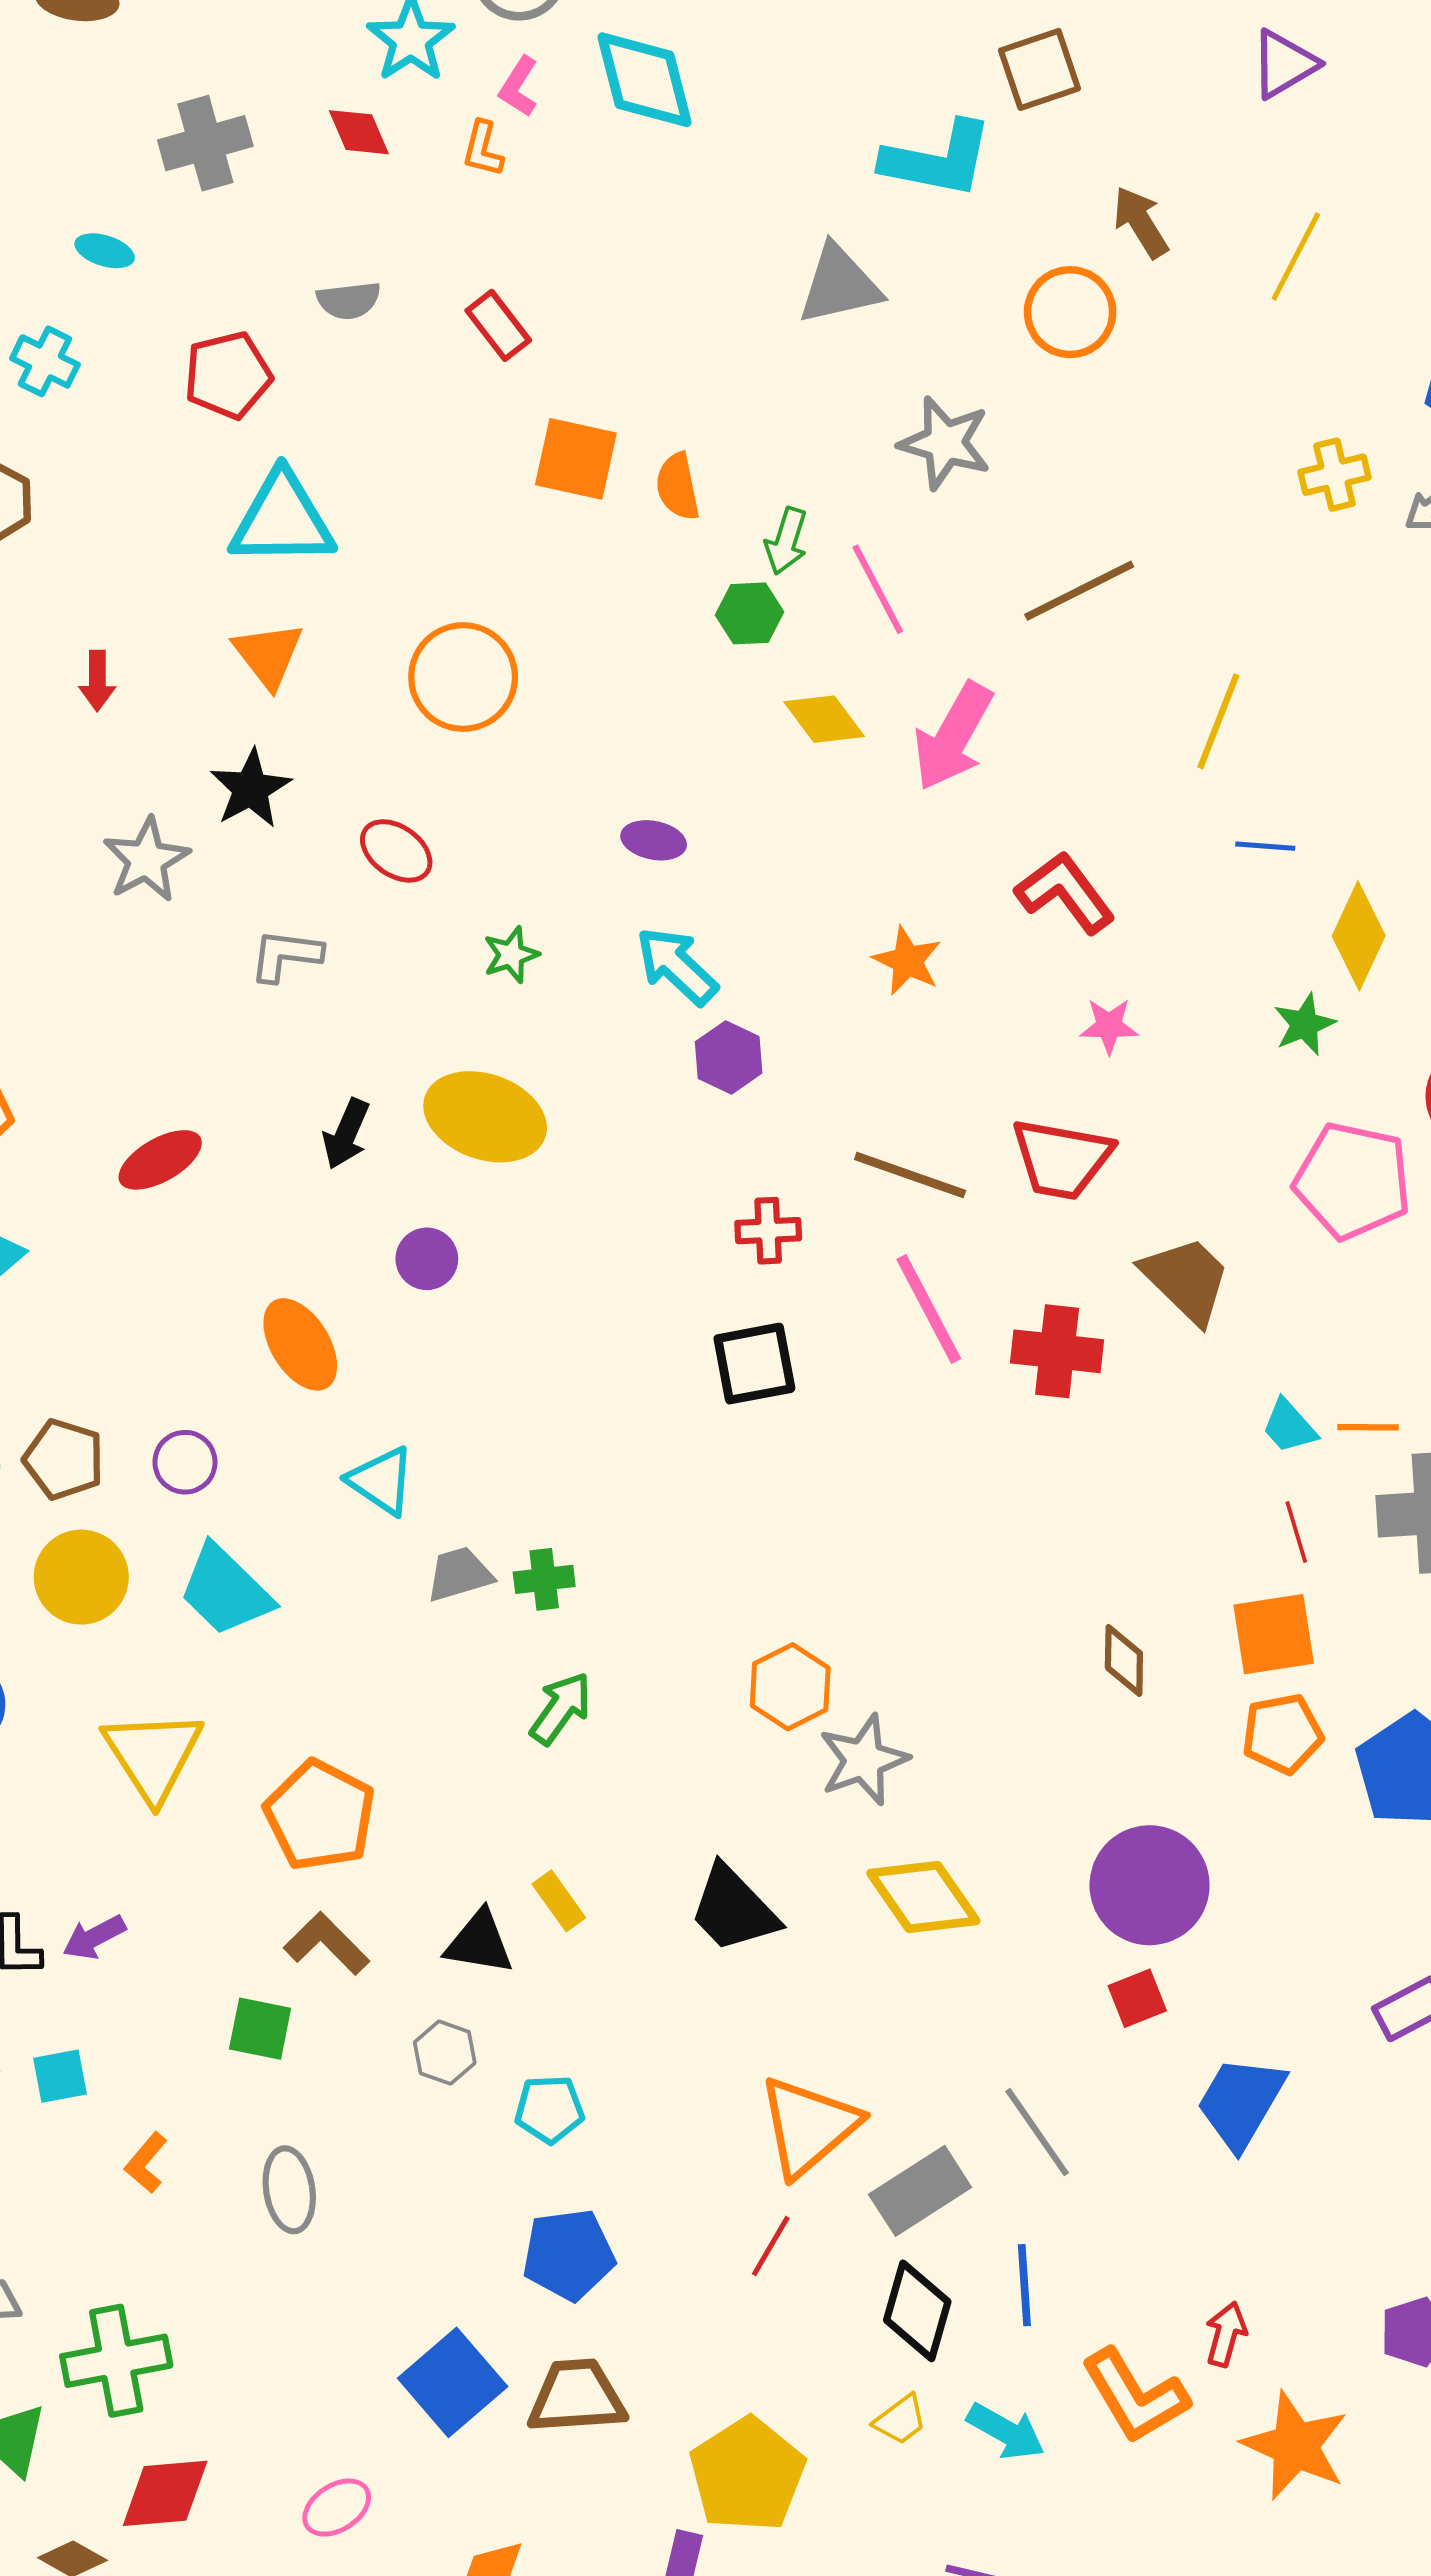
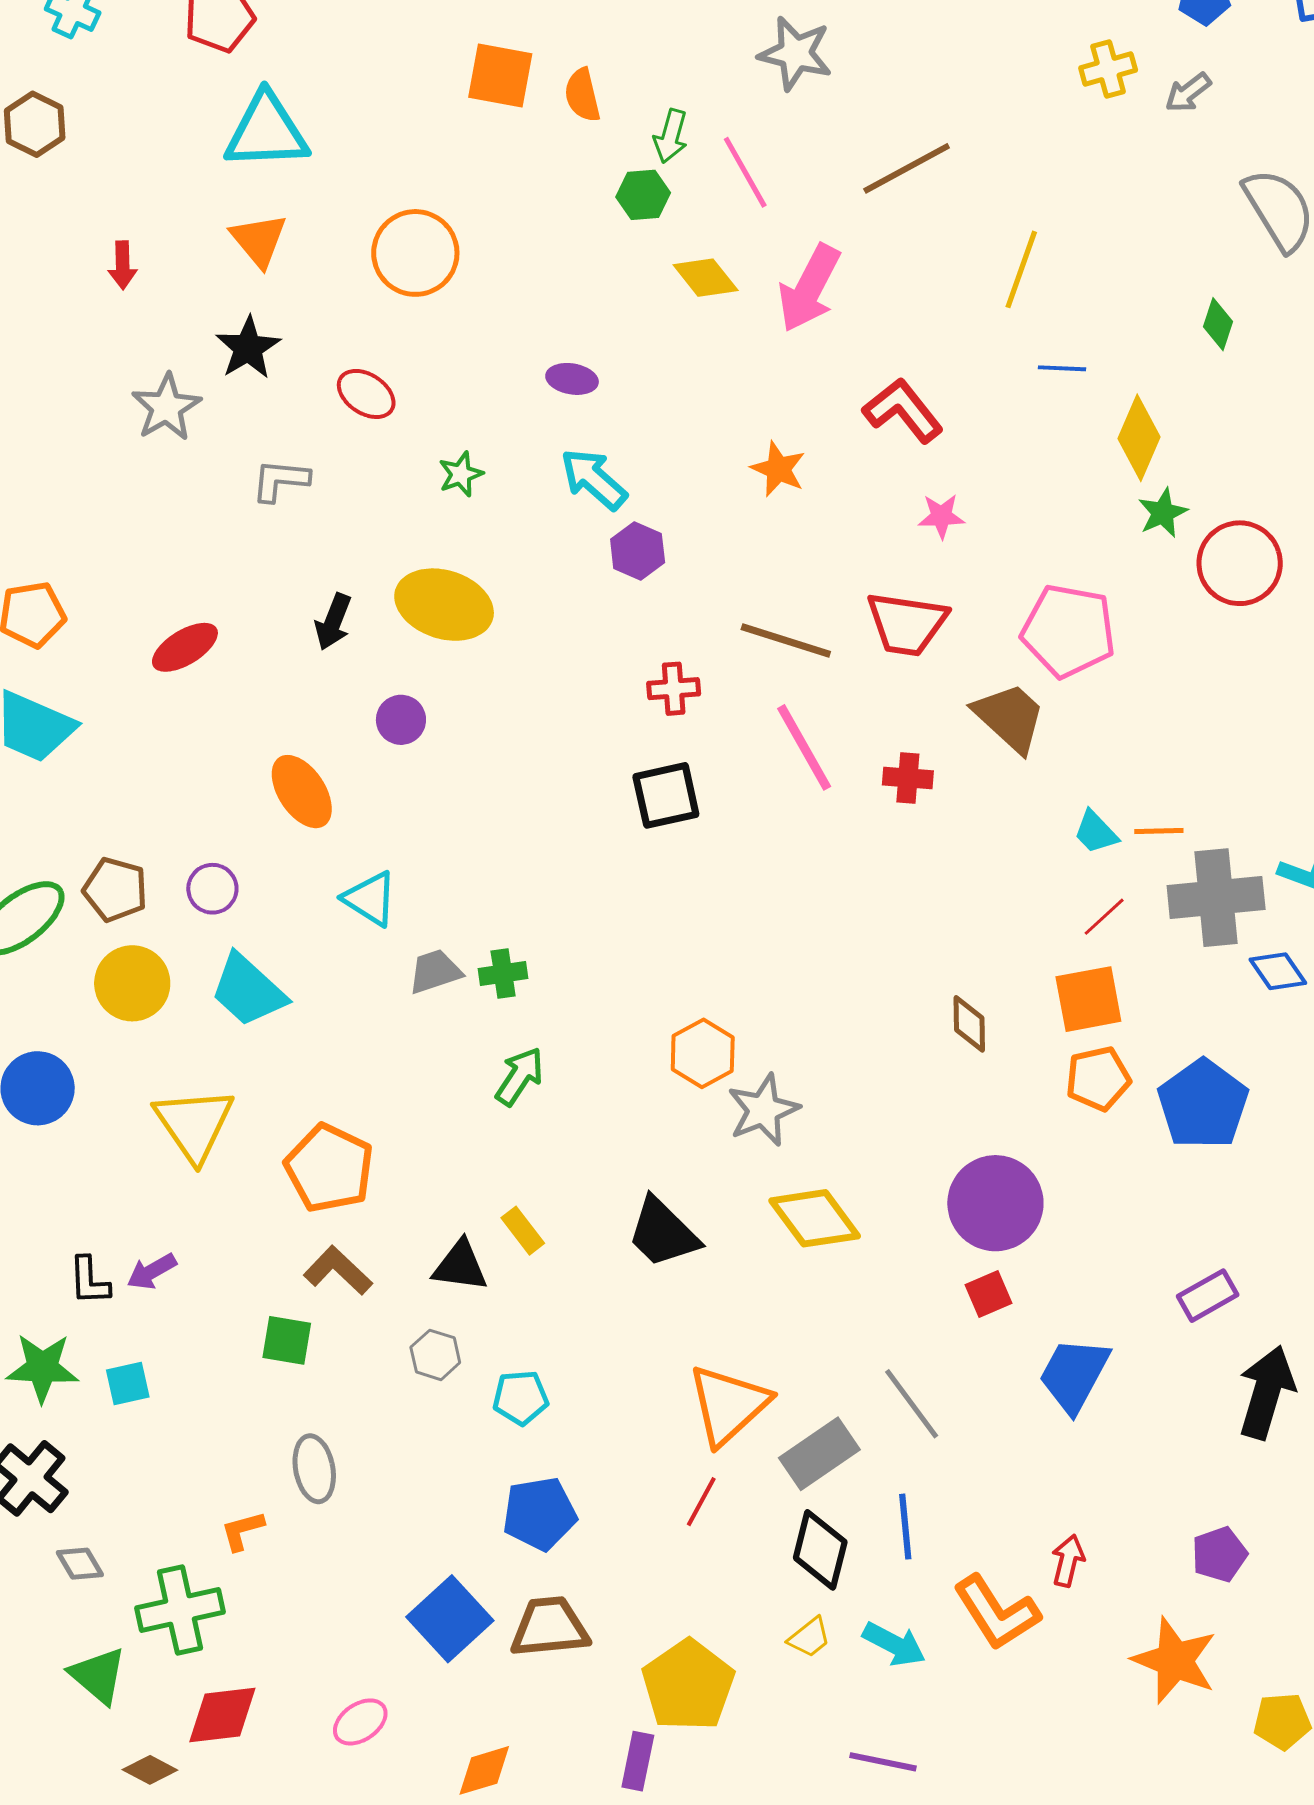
green star: (1304, 1024) -> (1163, 513), moved
pink pentagon: (1353, 1181) -> (1069, 631), moved
red cross: (1057, 1351) -> (908, 778), size x0.7
red line: (1296, 1532) -> (1104, 917), turned 66
orange L-shape: (146, 2163) -> (242, 1531), moved, turned 36
orange star: (1295, 2446) -> (1175, 1660), moved

